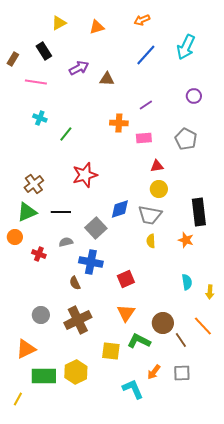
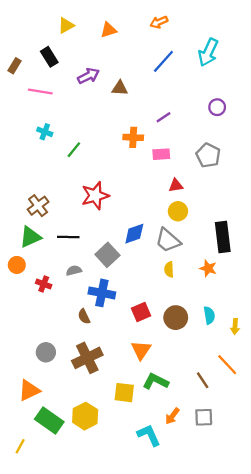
gray trapezoid: (150, 215) -> (168, 240), turned 30
brown circle: (163, 323) -> (176, 318), moved
green rectangle: (44, 376) -> (49, 421), turned 35

